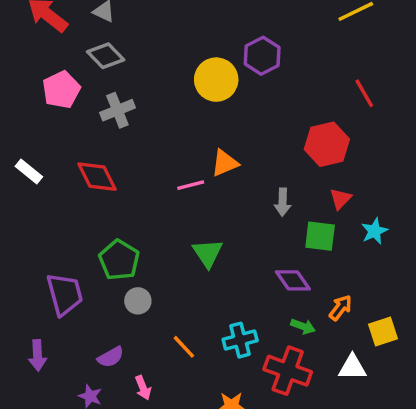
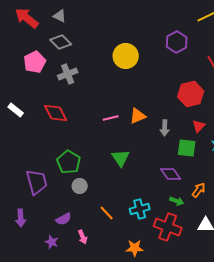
purple hexagon: (262, 56) -> (177, 42), moved
orange triangle: (225, 163) -> (138, 116), moved

